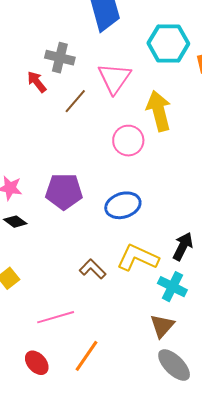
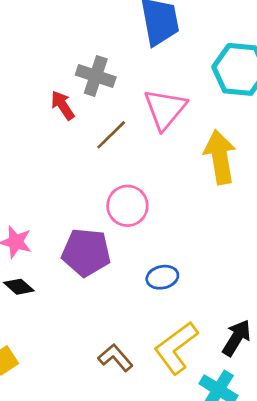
pink circle: (128, 141) -> (127, 206), moved
blue ellipse: (123, 205) -> (162, 277), size x0.7
yellow L-shape: (138, 258) -> (176, 348), turned -66

